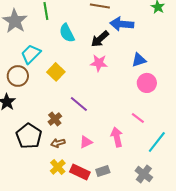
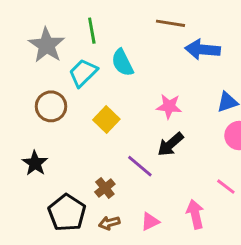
black arrow: (100, 39) -> (170, 144), moved
cyan trapezoid: (31, 54) -> (83, 73), moved
brown circle: (18, 76) -> (51, 106), moved

